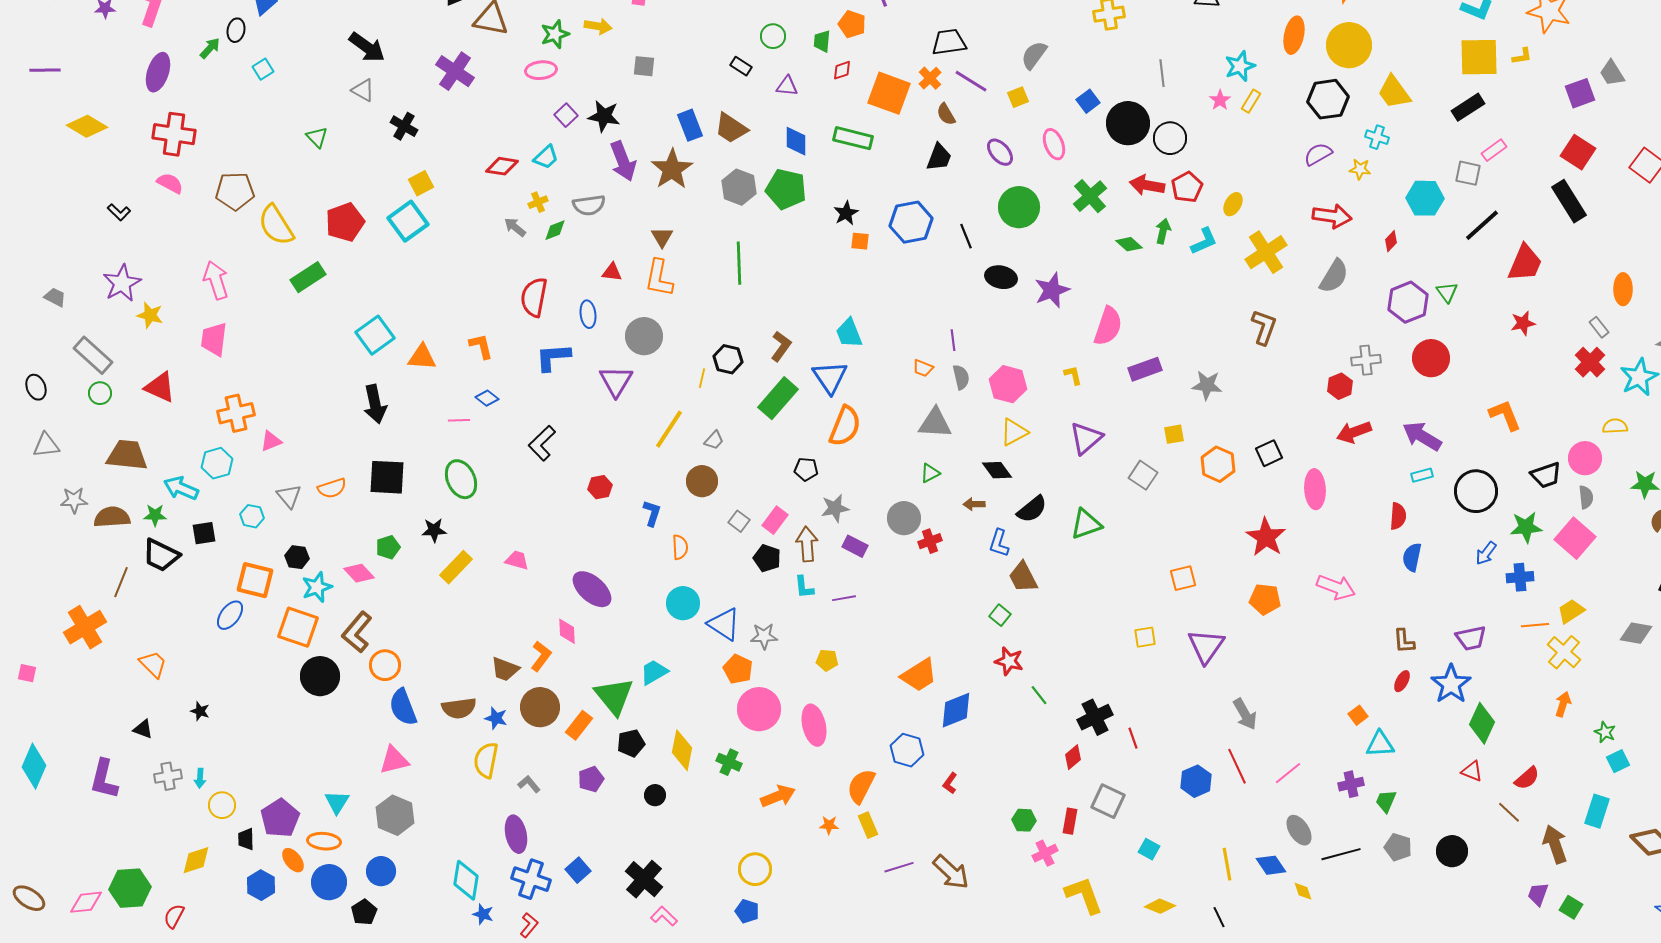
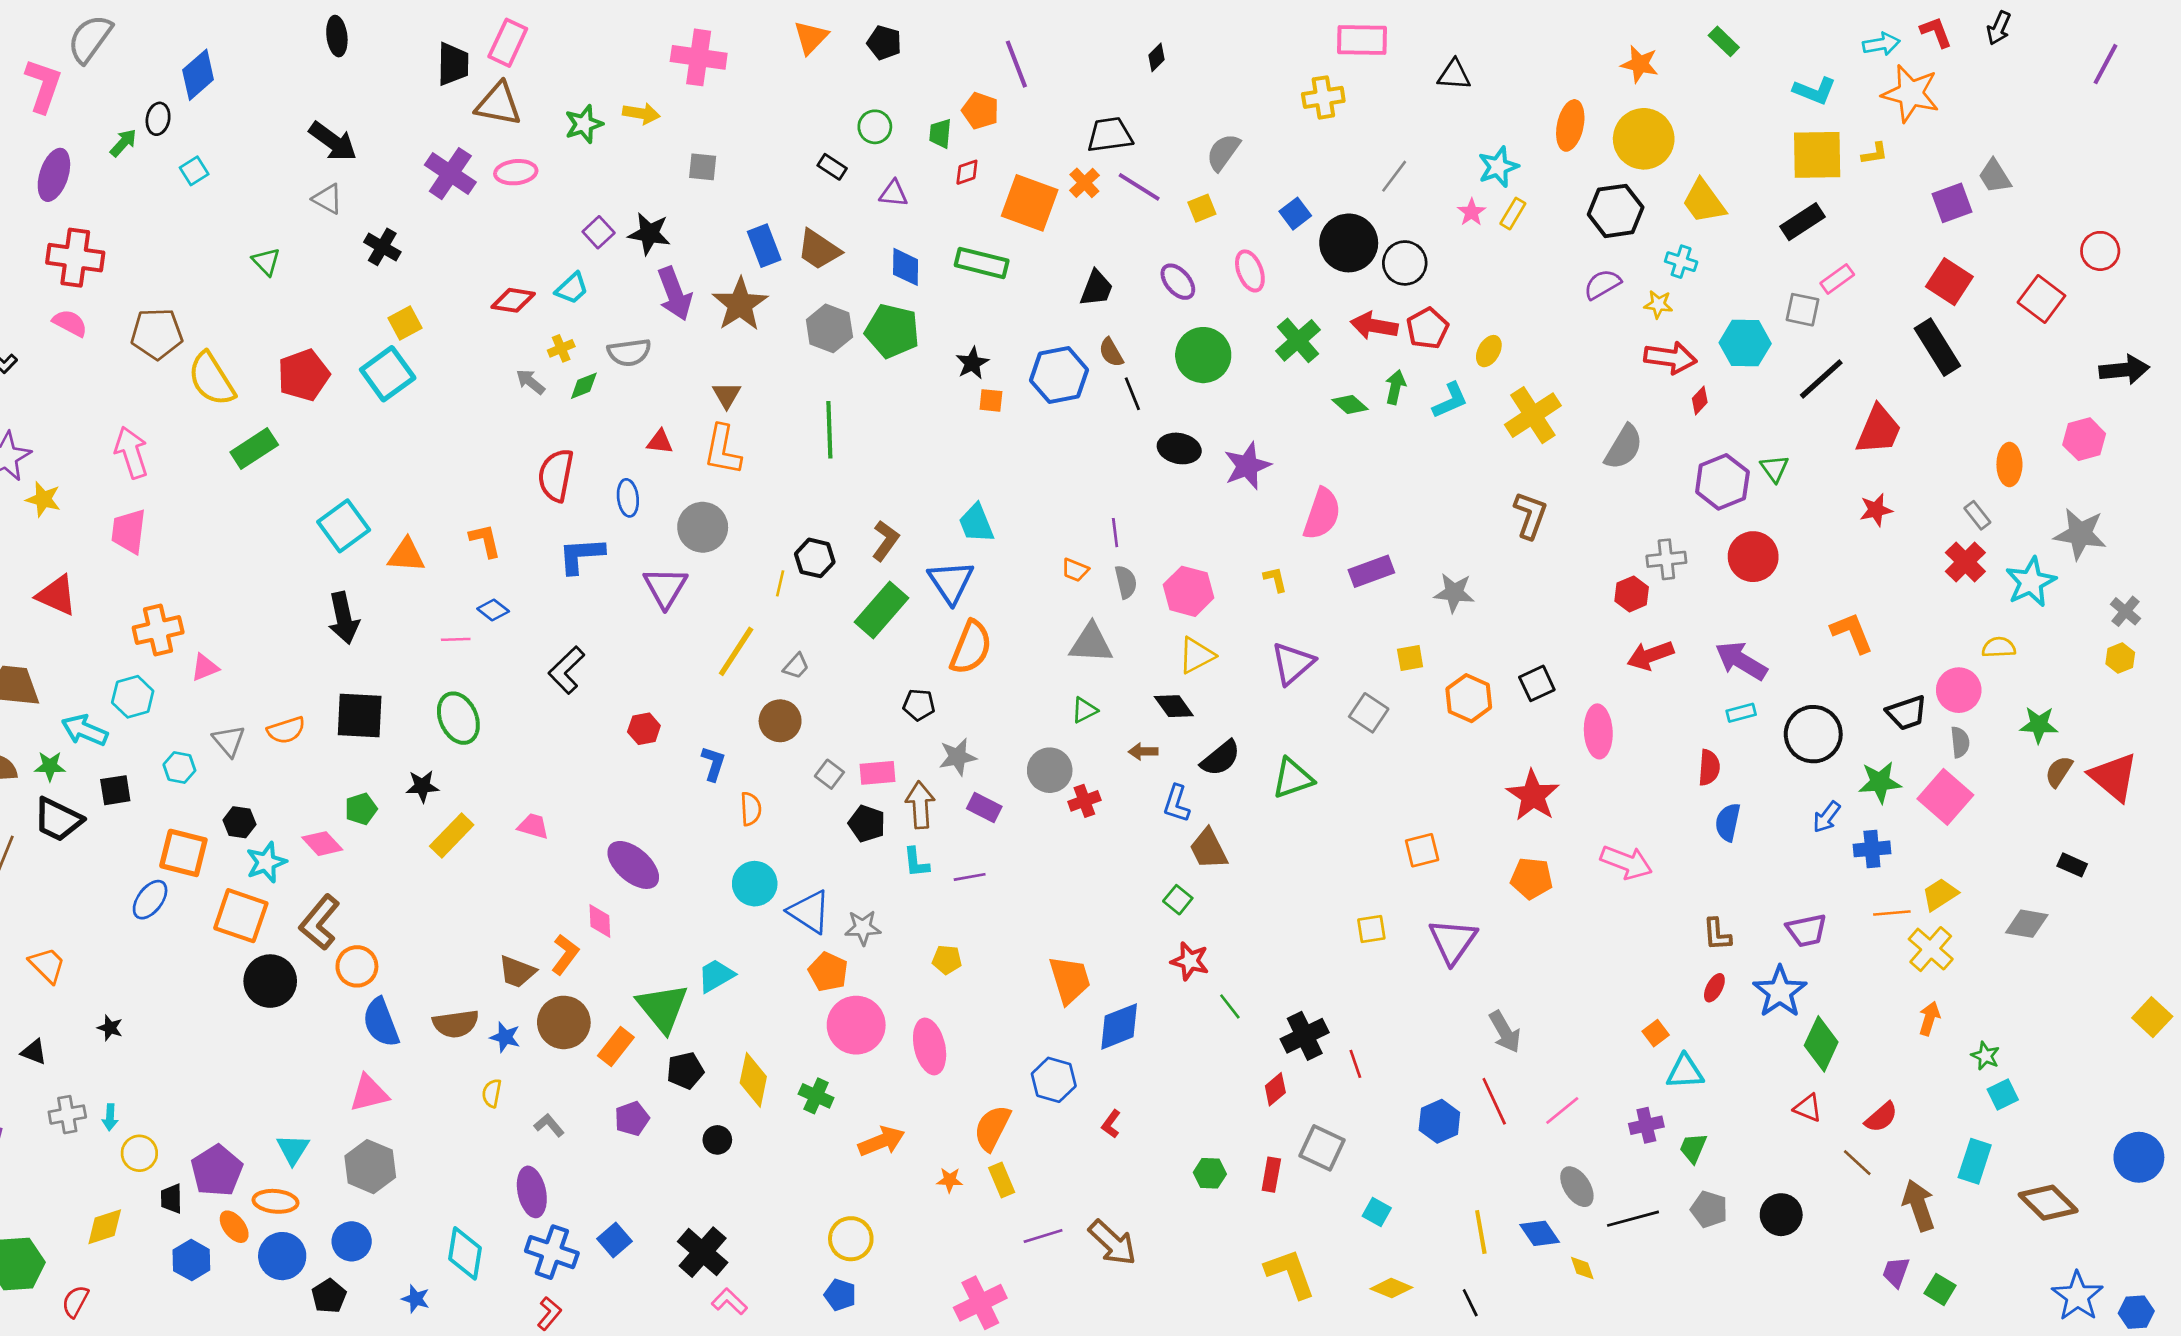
pink ellipse: (541, 70) -> (516, 172), moved
gray line: (1162, 73) -> (1394, 176), turned 44
brown semicircle: (946, 114) -> (1111, 352), moved
red arrow: (1332, 216) -> (1670, 358), moved
pink rectangle: (775, 520) -> (878, 773), turned 48
orange trapezoid: (919, 675) -> (1070, 980), turned -75
yellow semicircle: (486, 760) -> (492, 1093), size x0.6
pink cross: (1045, 853) -> (980, 1303), moved, size x1.5
blue star: (483, 914) -> (416, 1299), moved

